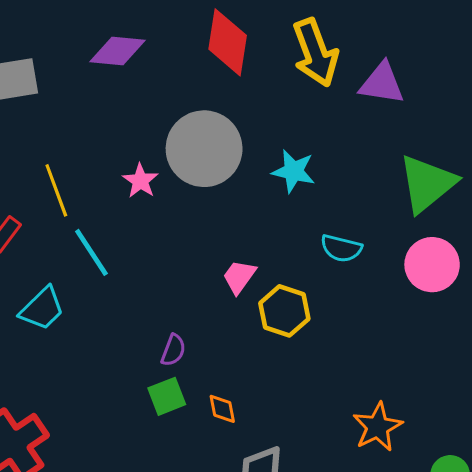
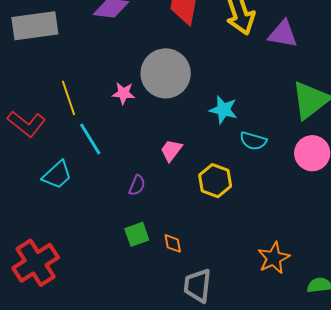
cyan star: (293, 171) -> (223, 110), moved
pink star: (140, 181) -> (124, 93), turned -30
pink trapezoid: (239, 277) -> (171, 150), moved
purple semicircle: (173, 350) -> (137, 185), moved

